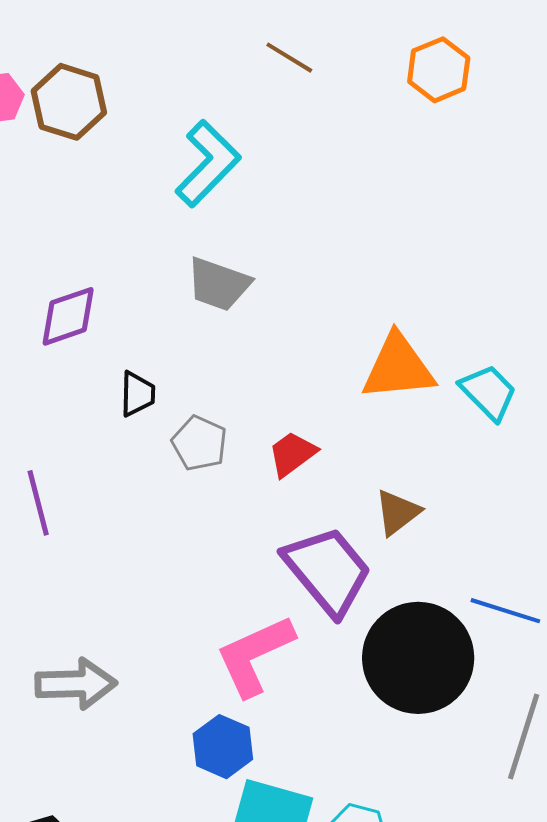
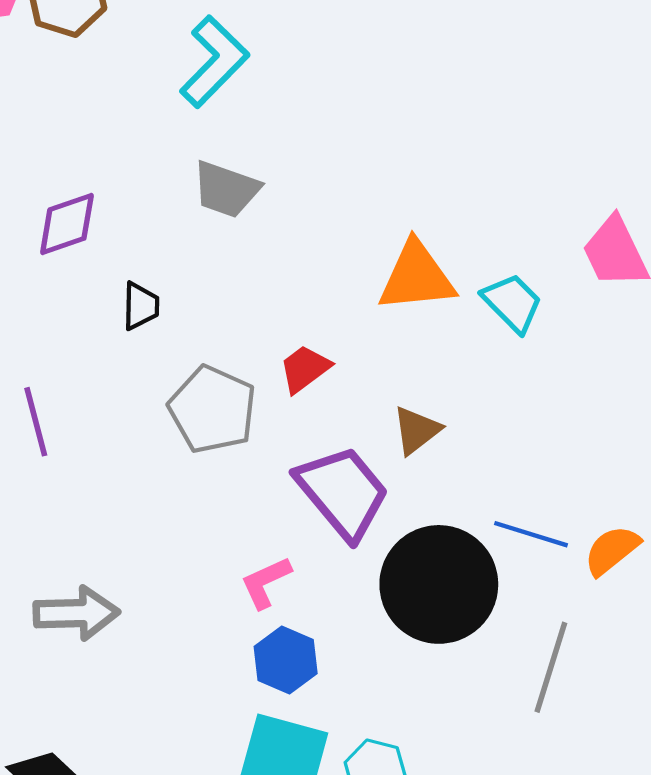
gray pentagon: (199, 443) -> (212, 409), moved, size x1.5
pink L-shape: (255, 655) -> (266, 582), size x0.6
blue hexagon: (223, 747) -> (286, 660), moved

